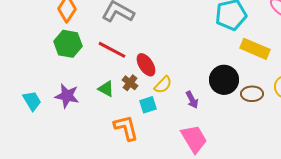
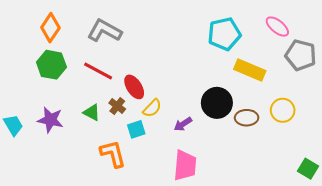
purple arrow: (192, 100) -> (183, 124), turned 84
pink trapezoid: (194, 139) -> (185, 165), turned 36

